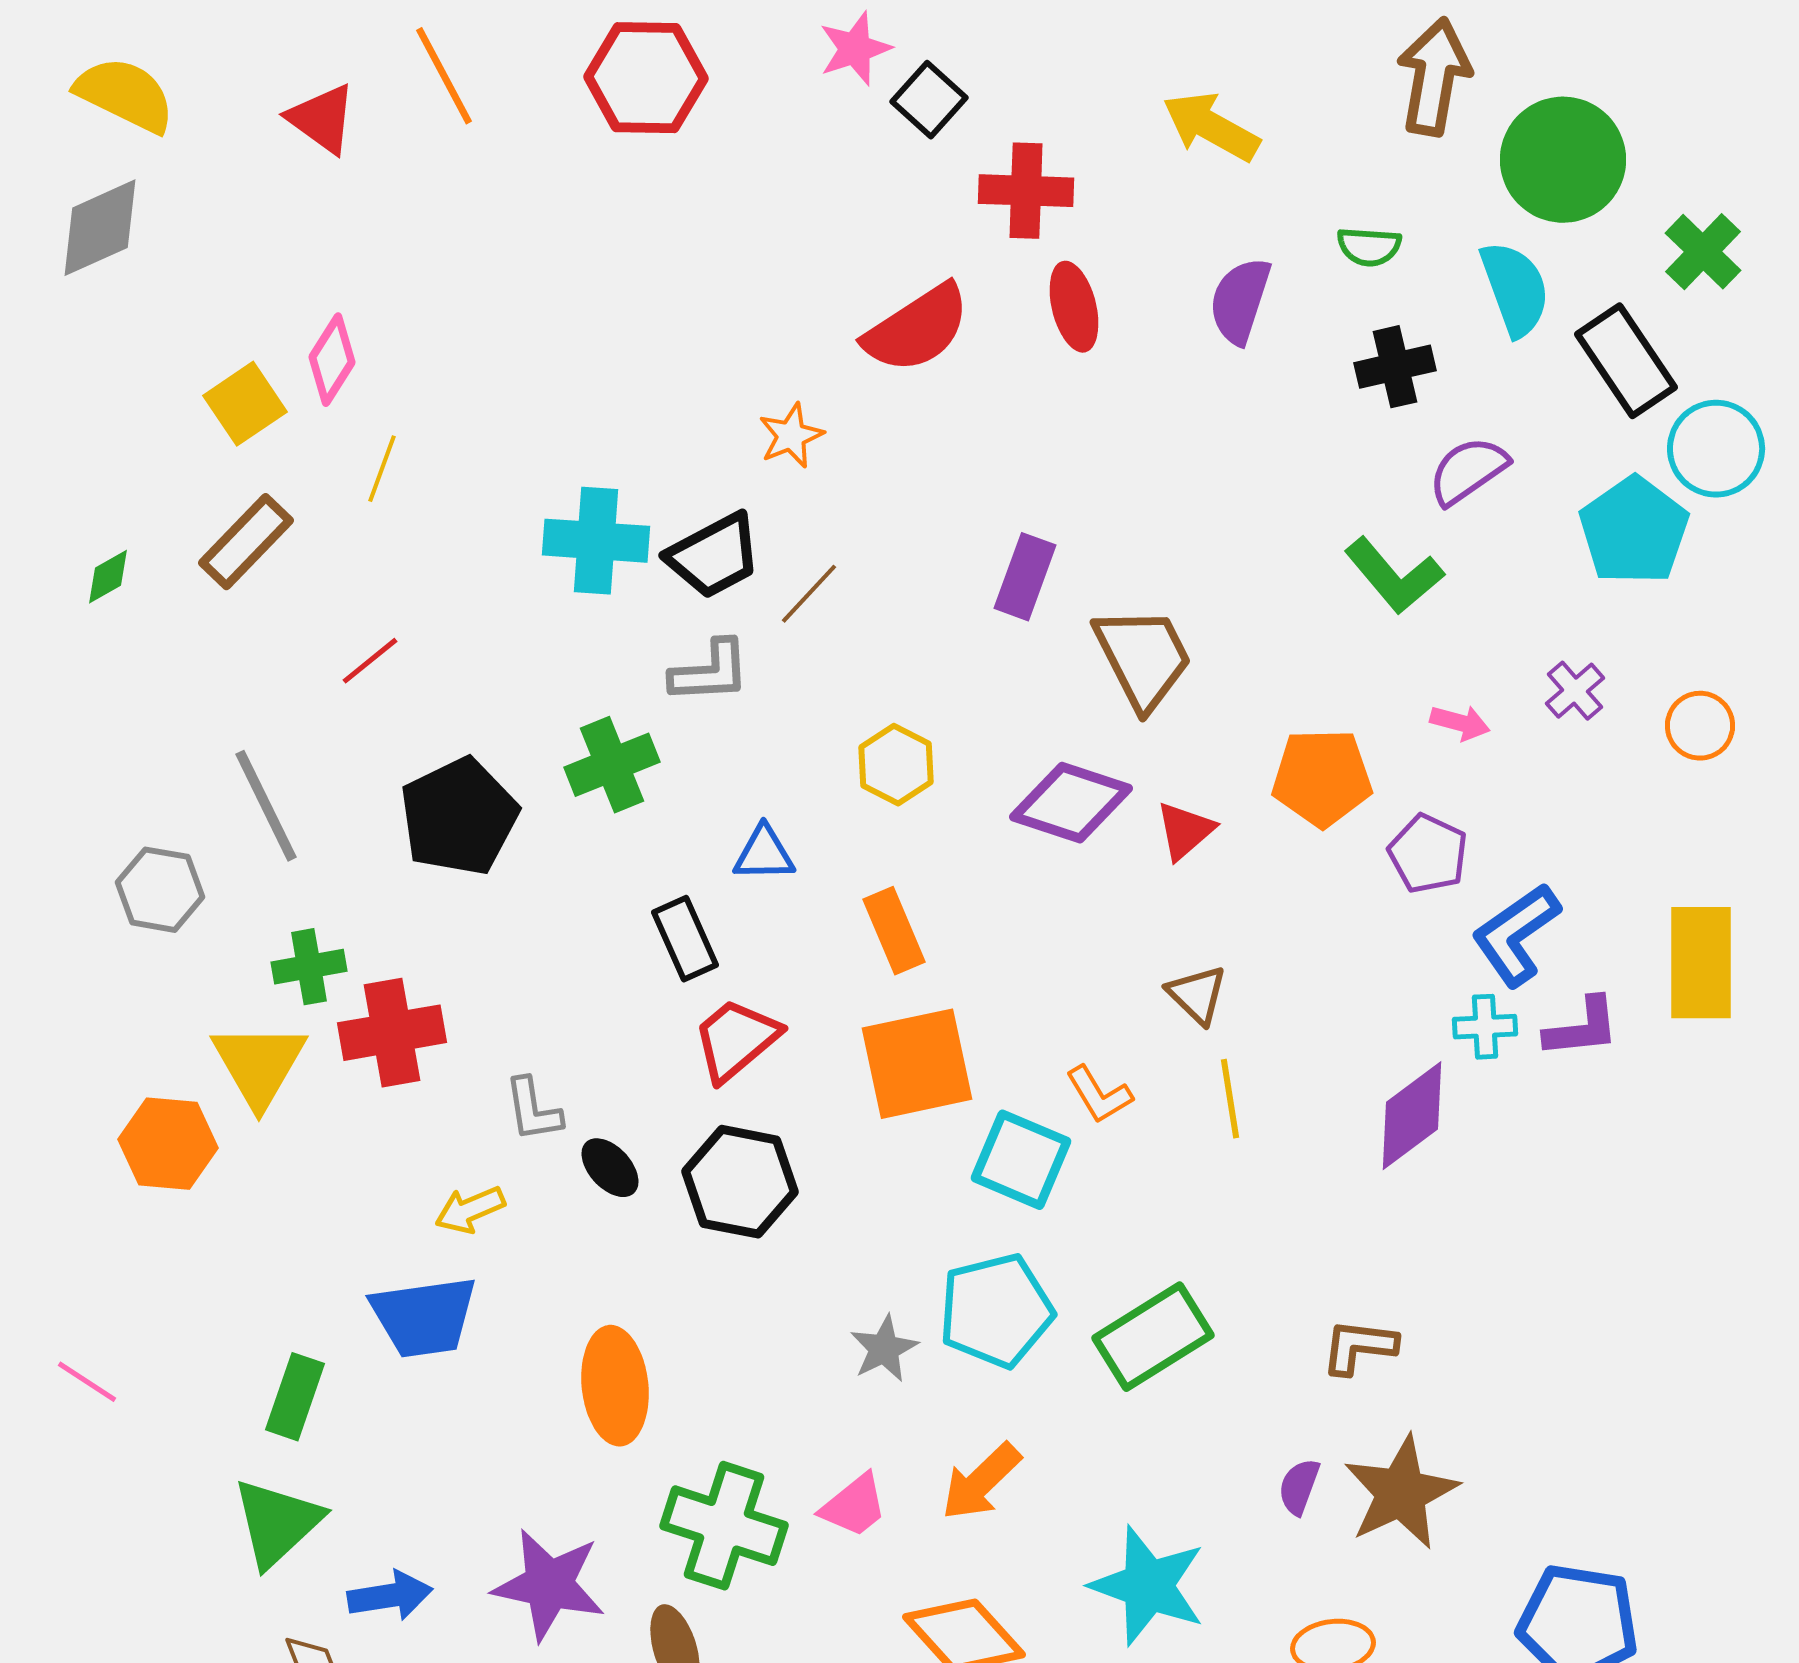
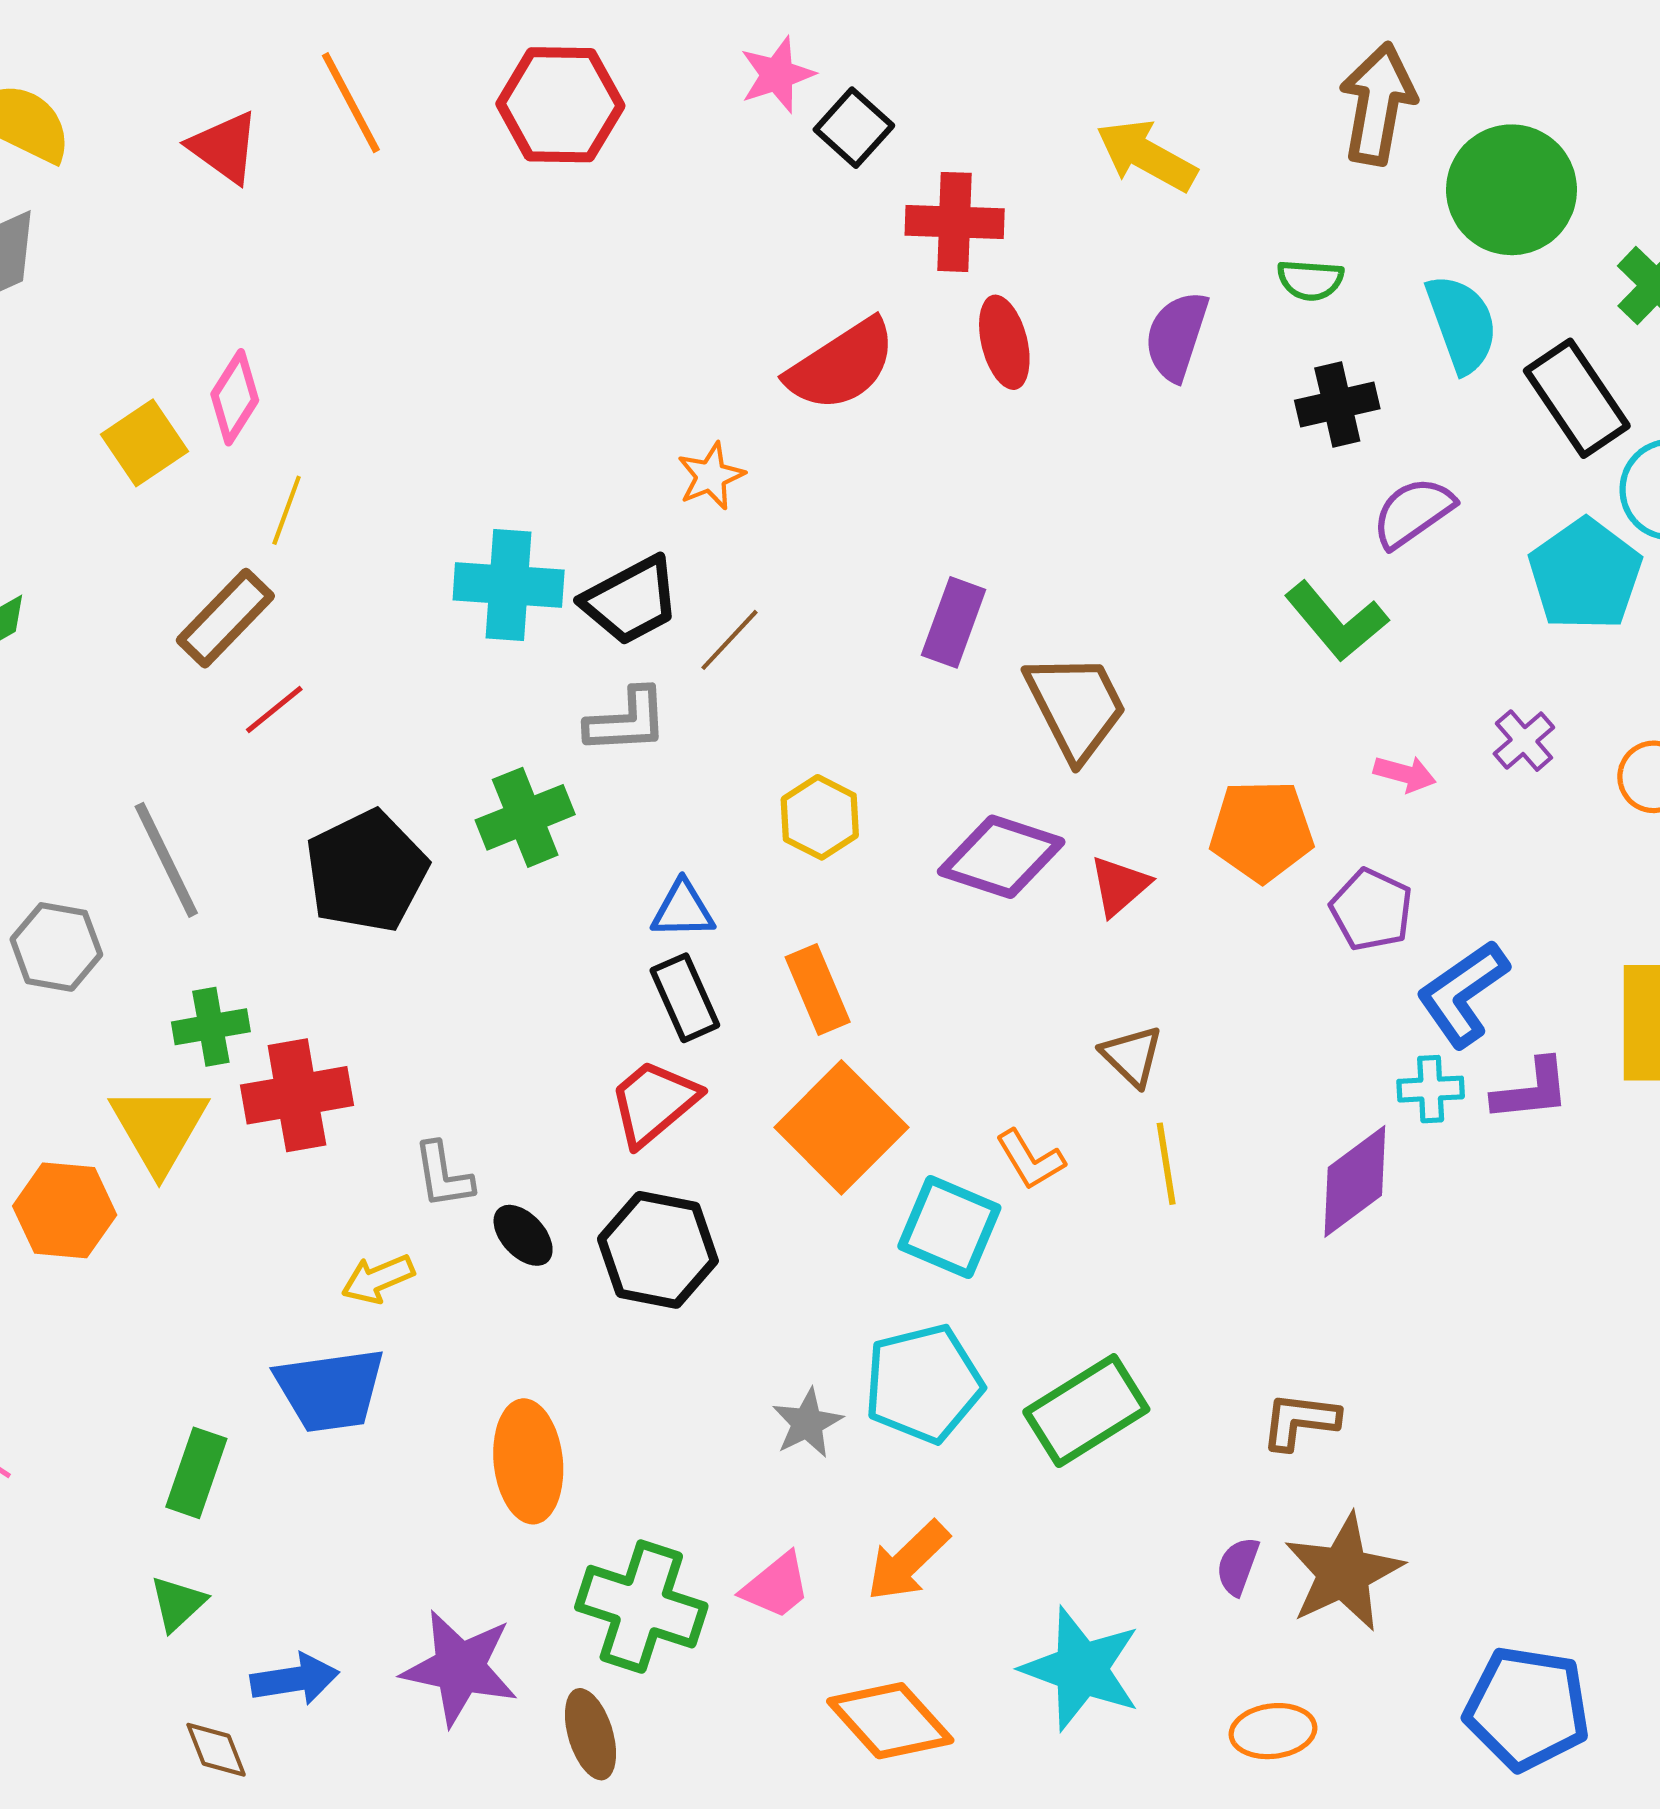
brown rectangle: (246, 542) -> (225, 618), moved
black rectangle: (685, 939) -> (685, 998), moved
orange square: (917, 1064) -> (841, 1127), turned -33
green triangle: (277, 1523) -> (178, 1604), size x0.6

